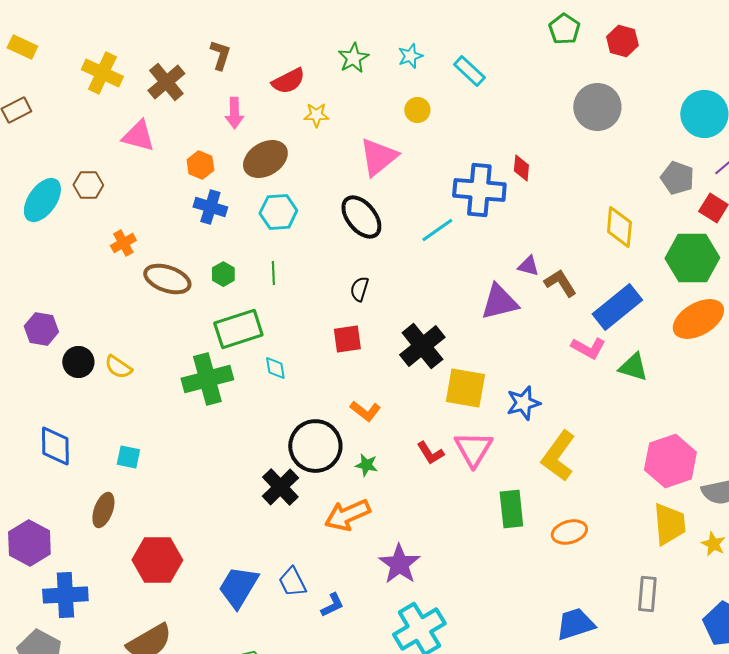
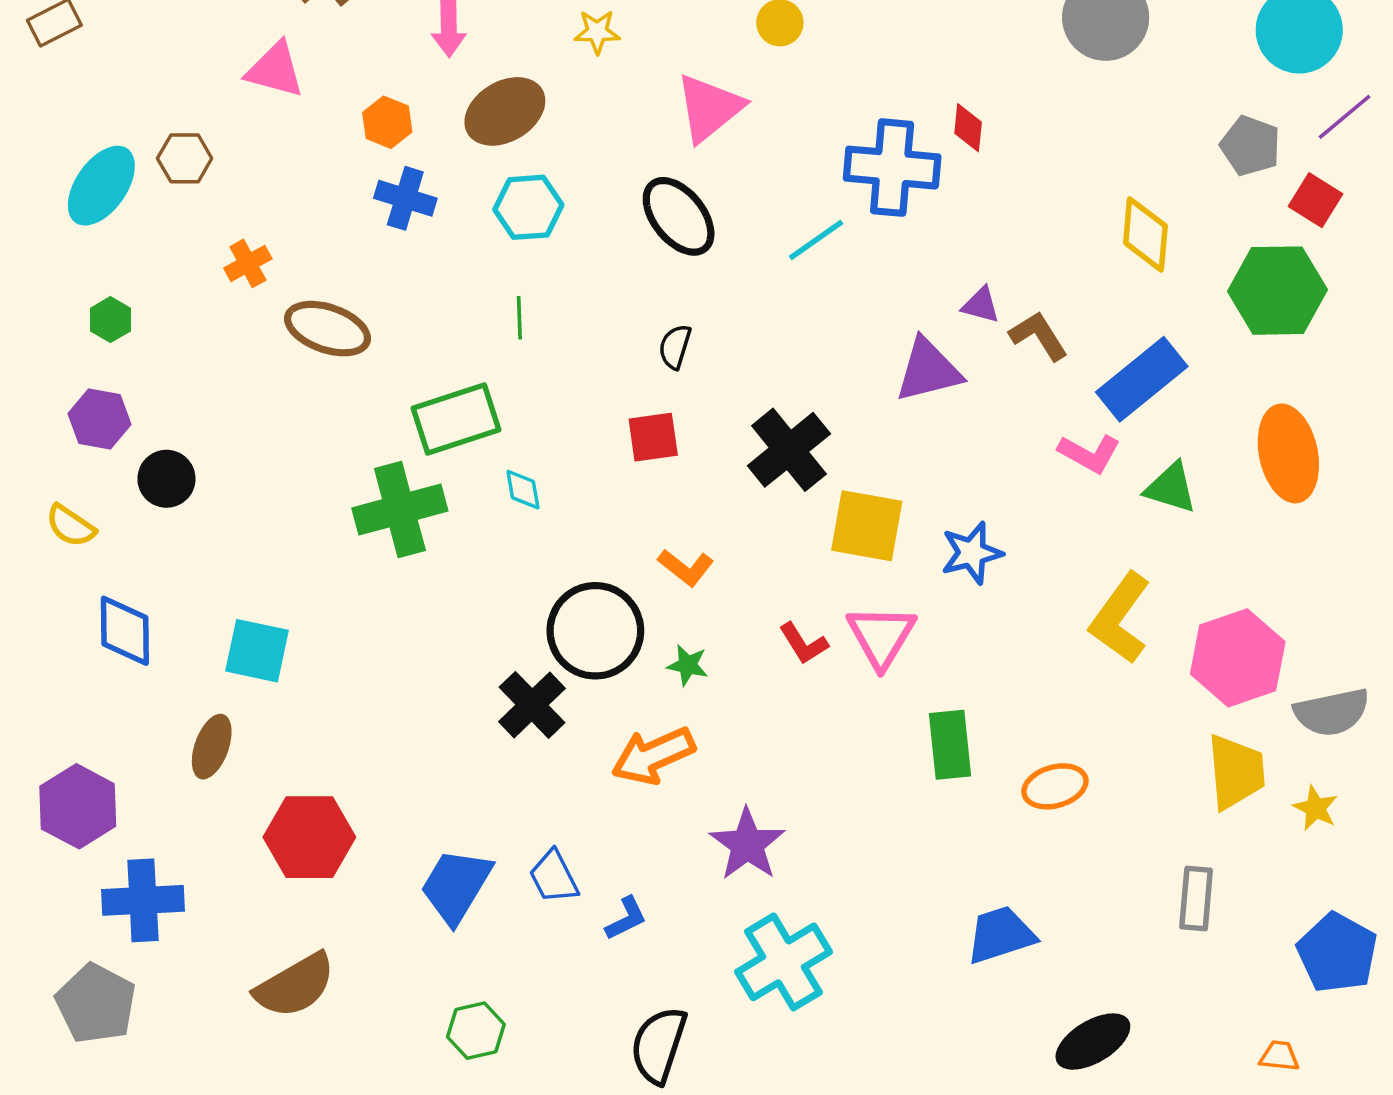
green hexagon: (223, 274) -> (110, 320), moved
orange ellipse: (698, 319) -> (1288, 453), moved, turned -72
yellow semicircle: (118, 367) -> (71, 526), moved
yellow L-shape: (558, 456) -> (1120, 618), moved
cyan square: (128, 457) -> (257, 651), size x1.5
blue trapezoid: (575, 624) -> (1001, 935), moved

